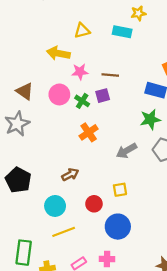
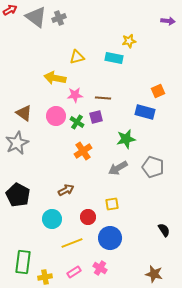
green star: (150, 119) -> (126, 139), moved
yellow line: (64, 232) -> (72, 243), moved
pink cross: (107, 259) -> (100, 268), turned 32

